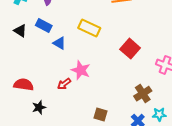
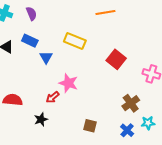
blue triangle: (59, 43) -> (46, 57), turned 32
black star: (39, 107) -> (41, 119), moved

